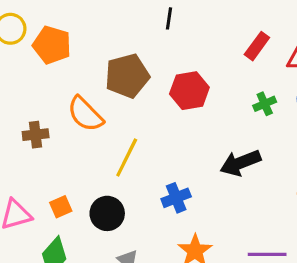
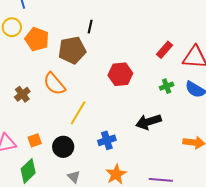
black line: (169, 18) -> (90, 27), moved
brown pentagon: (127, 76) -> (72, 50), moved
brown cross: (36, 135) -> (22, 94), turned -35

